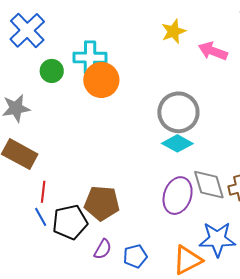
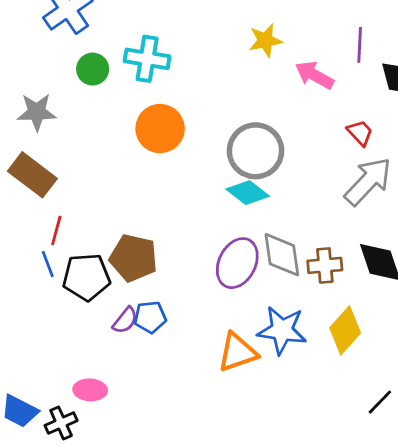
orange circle: (101, 80) -> (160, 129), moved
blue pentagon: (135, 256) -> (150, 317), moved

